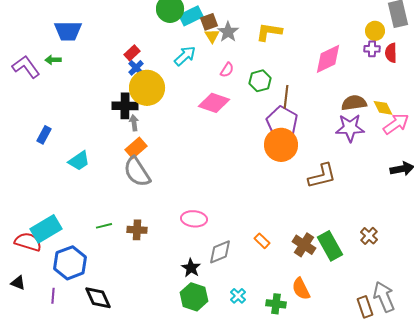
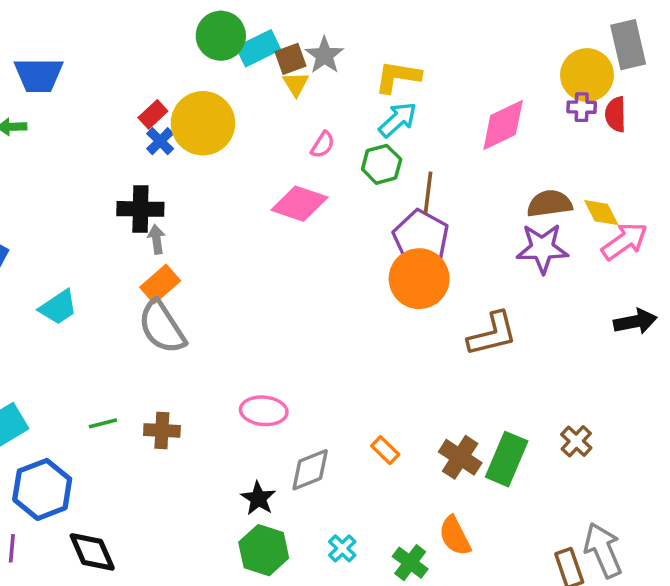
yellow circle: (375, 31) -> (587, 75), size x1.5
gray star: (228, 32) -> (324, 55), moved
cyan arrow: (185, 56) -> (398, 120), moved
yellow circle: (147, 88) -> (203, 123), moved
green rectangle: (330, 246) -> (507, 459), turned 52
green cross: (276, 304) -> (410, 563), turned 30

